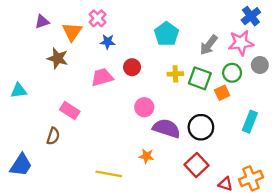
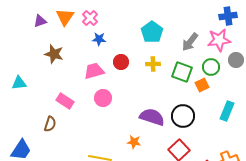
blue cross: (251, 16) -> (228, 16), turned 30
orange triangle: (72, 32) -> (65, 17), moved
yellow cross: (175, 74) -> (153, 64), moved
pink circle: (144, 107) -> (103, 98), moved

